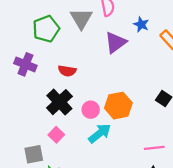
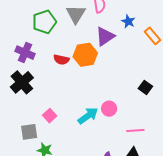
black cross: (59, 102) -> (22, 82), moved
orange hexagon: (118, 106) -> (85, 55), moved
pink circle: (91, 110) -> (109, 109), moved

